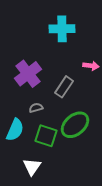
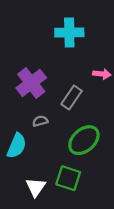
green square: (46, 136) -> (68, 178), moved

